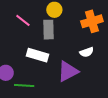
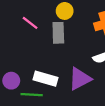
white rectangle: (37, 55) -> (46, 79), moved

